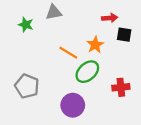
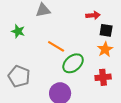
green star: (26, 25) -> (18, 31), moved
orange star: (95, 45) -> (105, 49), moved

